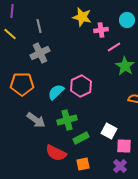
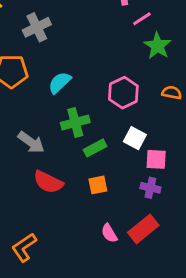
pink hexagon: (81, 86) -> (123, 93), moved
gray arrow: (36, 120) -> (31, 142), moved
red semicircle: (56, 153) -> (48, 182), moved
purple cross: (120, 166) -> (150, 188), turned -32

